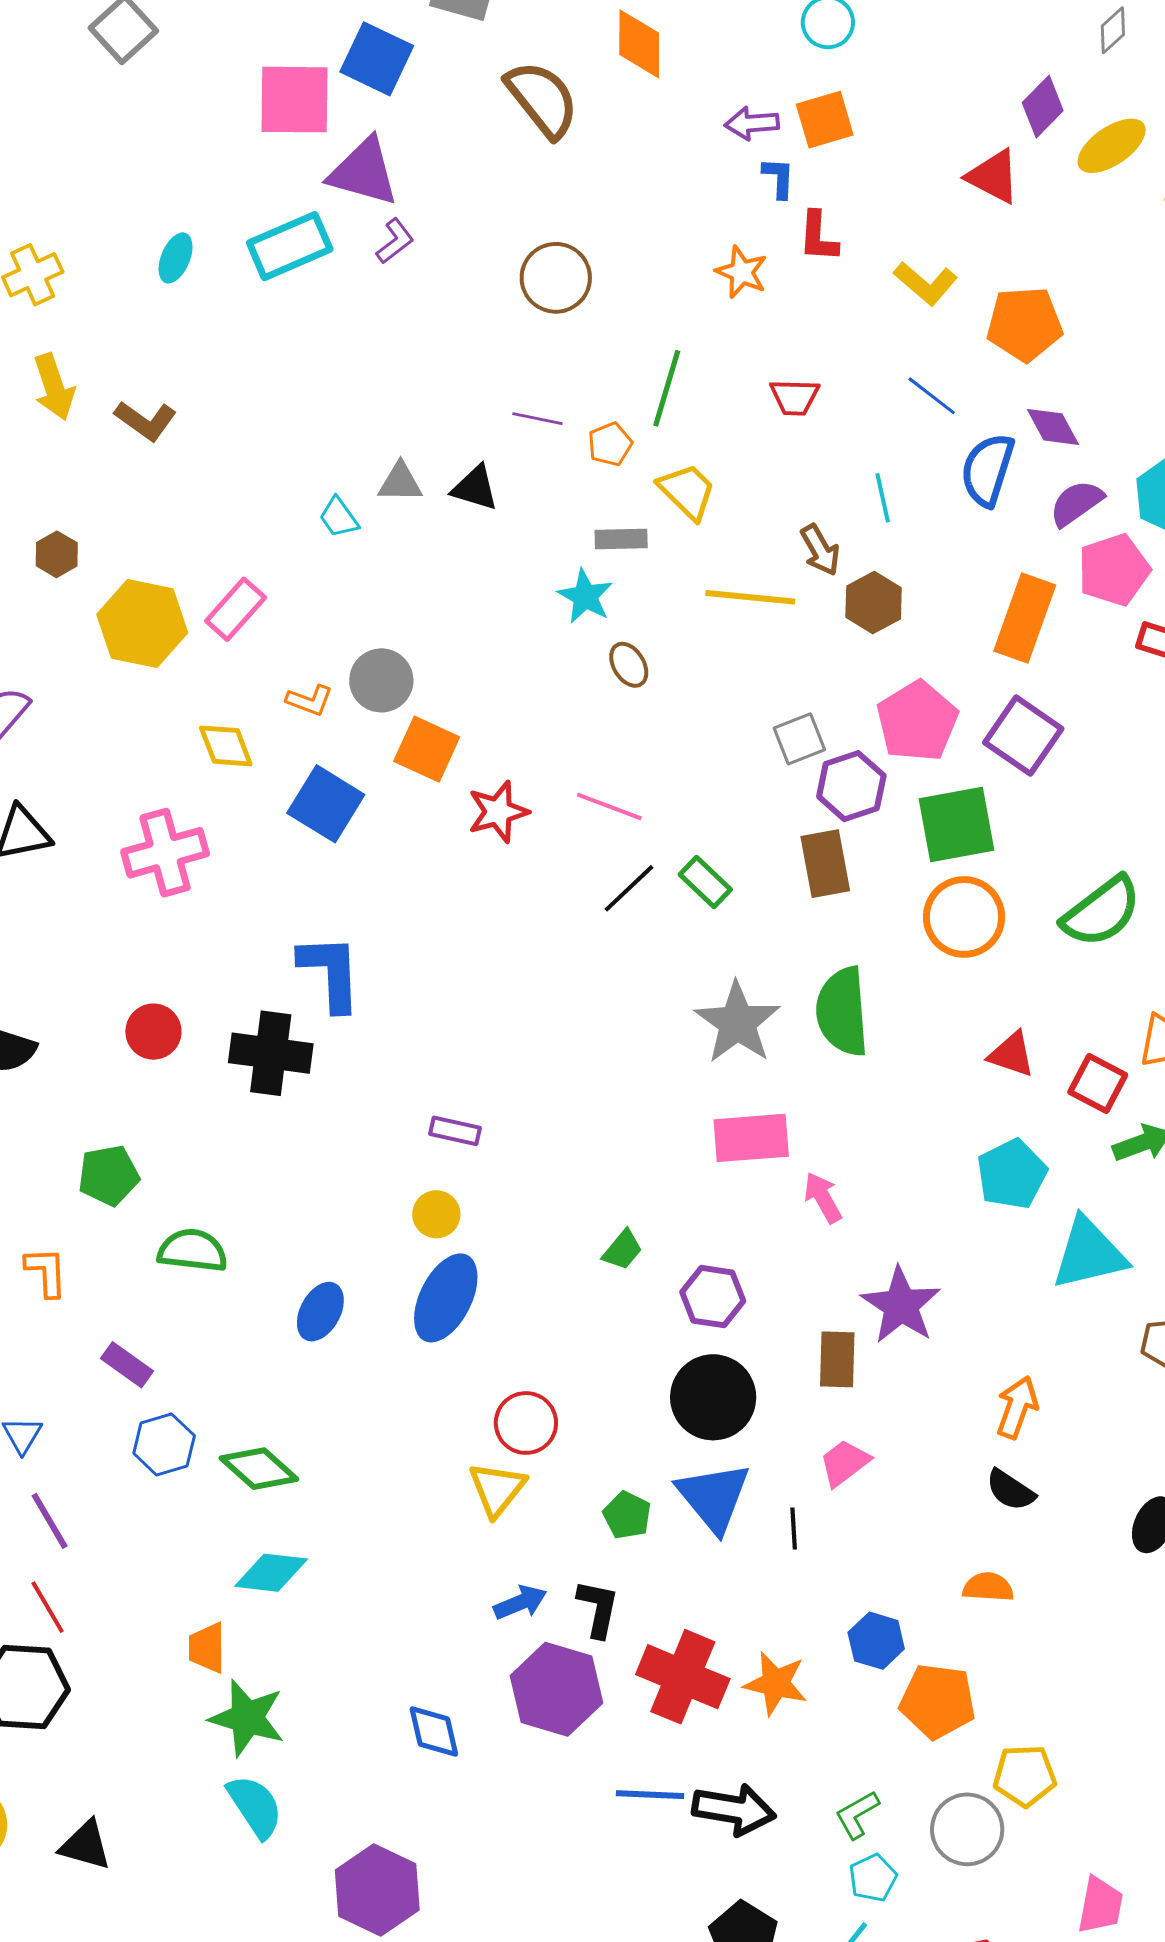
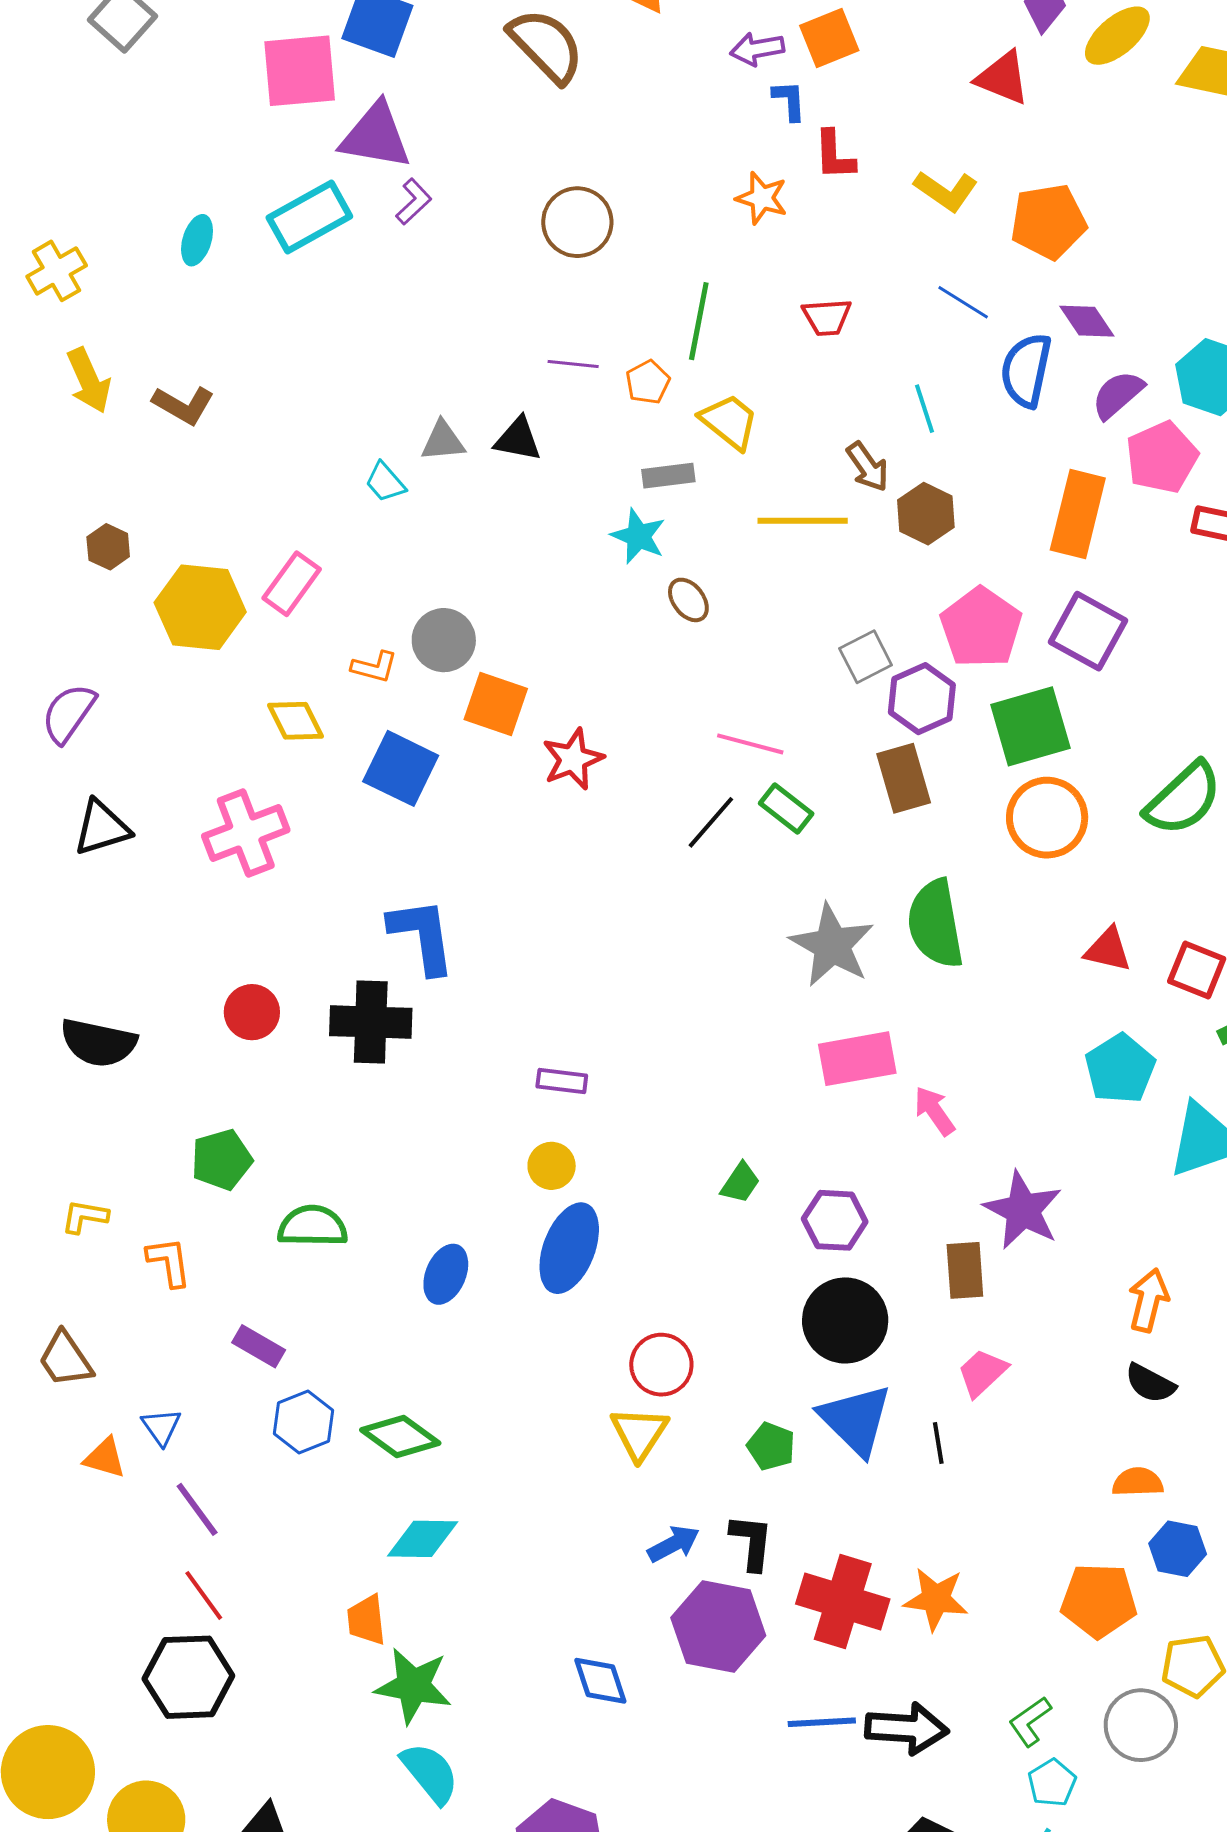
pink line: (609, 806) -> (750, 744), moved
blue hexagon: (876, 1641) -> (1178, 1549), moved

